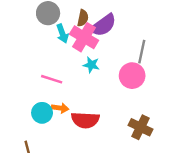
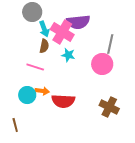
brown semicircle: (83, 18) -> (44, 46), moved
purple semicircle: (103, 25) -> (78, 22), turned 30

